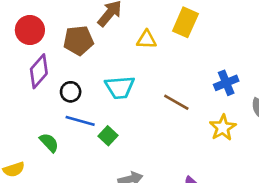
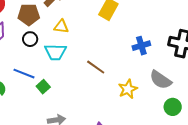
yellow triangle: (147, 40) -> (61, 27), moved
blue cross: (226, 83) -> (141, 46), moved
black circle: (71, 92) -> (30, 39), moved

